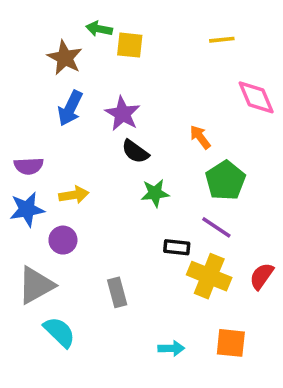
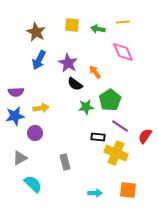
green arrow: (99, 29) -> (98, 29), moved
pink diamond: (256, 97) -> (123, 52), moved
orange arrow: (200, 137) -> (95, 72), moved
green pentagon: (225, 180) -> (110, 100), moved
red semicircle: (262, 276) -> (145, 136), moved
gray triangle: (36, 285) -> (20, 158), size x0.7

